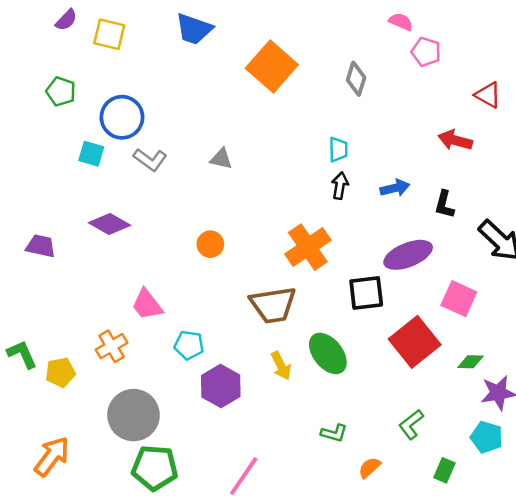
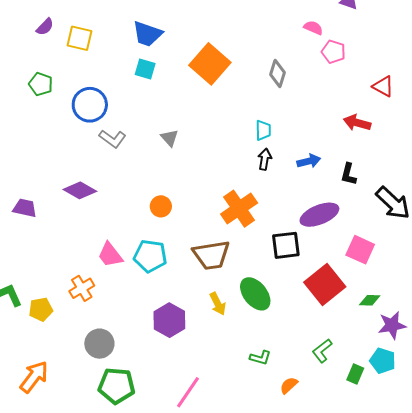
cyan square: (91, 154) -> (145, 69), moved
gray triangle: (221, 159) -> (170, 138), turned 36
cyan pentagon: (189, 345) -> (150, 256), moved, size x1.4
gray circle: (134, 415) -> (99, 344), size x0.7
green rectangle: (444, 470) -> (355, 374), moved

